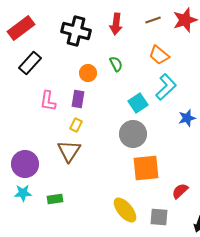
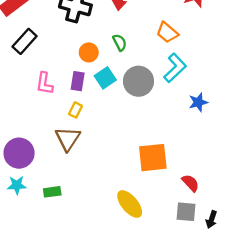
cyan square: (138, 103) -> (105, 78), moved
gray circle: (133, 134) -> (138, 81), moved
red semicircle: (180, 191) -> (190, 183), turned 90
gray square: (159, 217) -> (186, 212), moved

